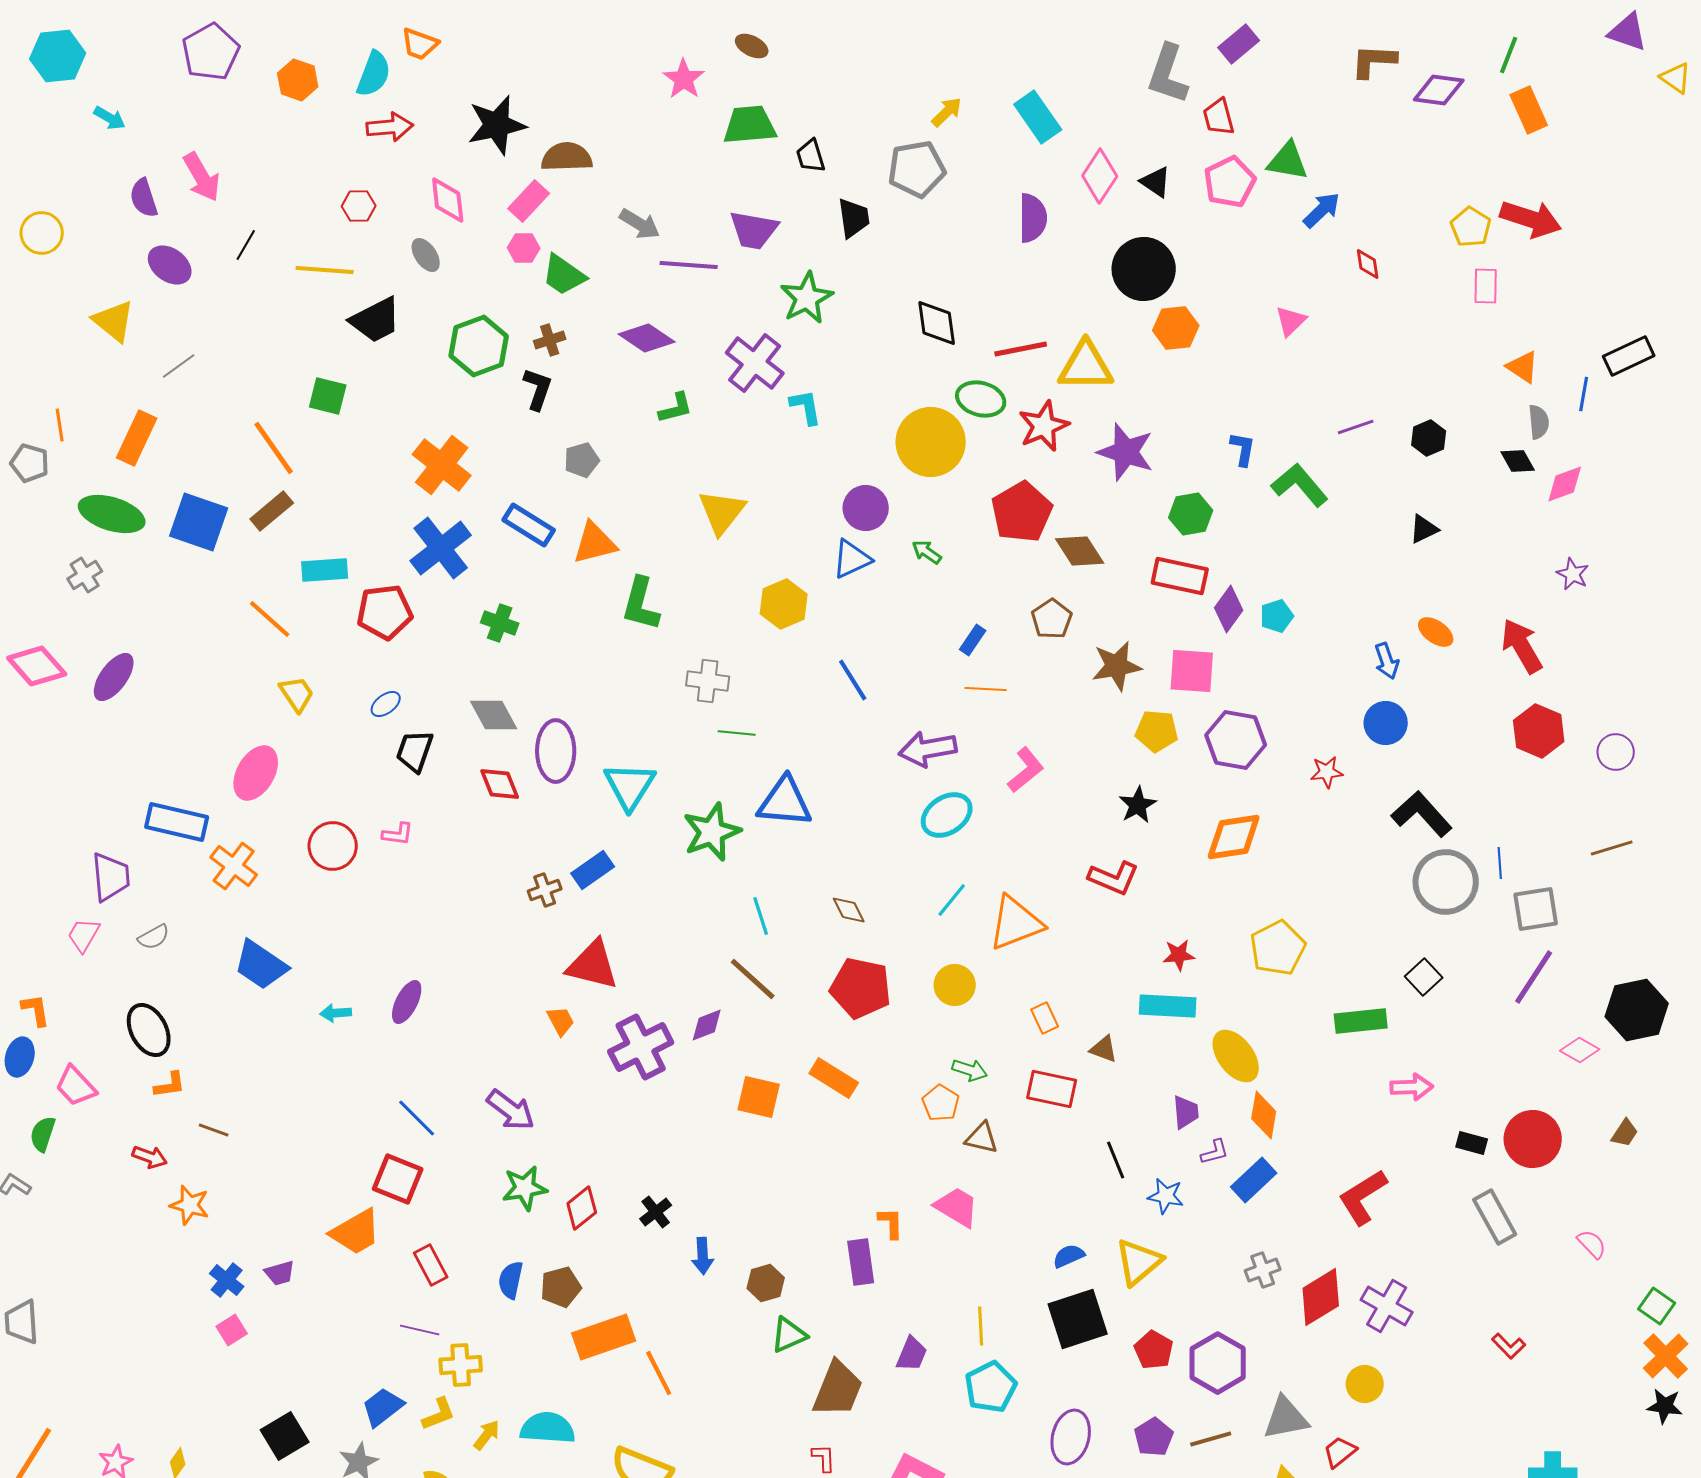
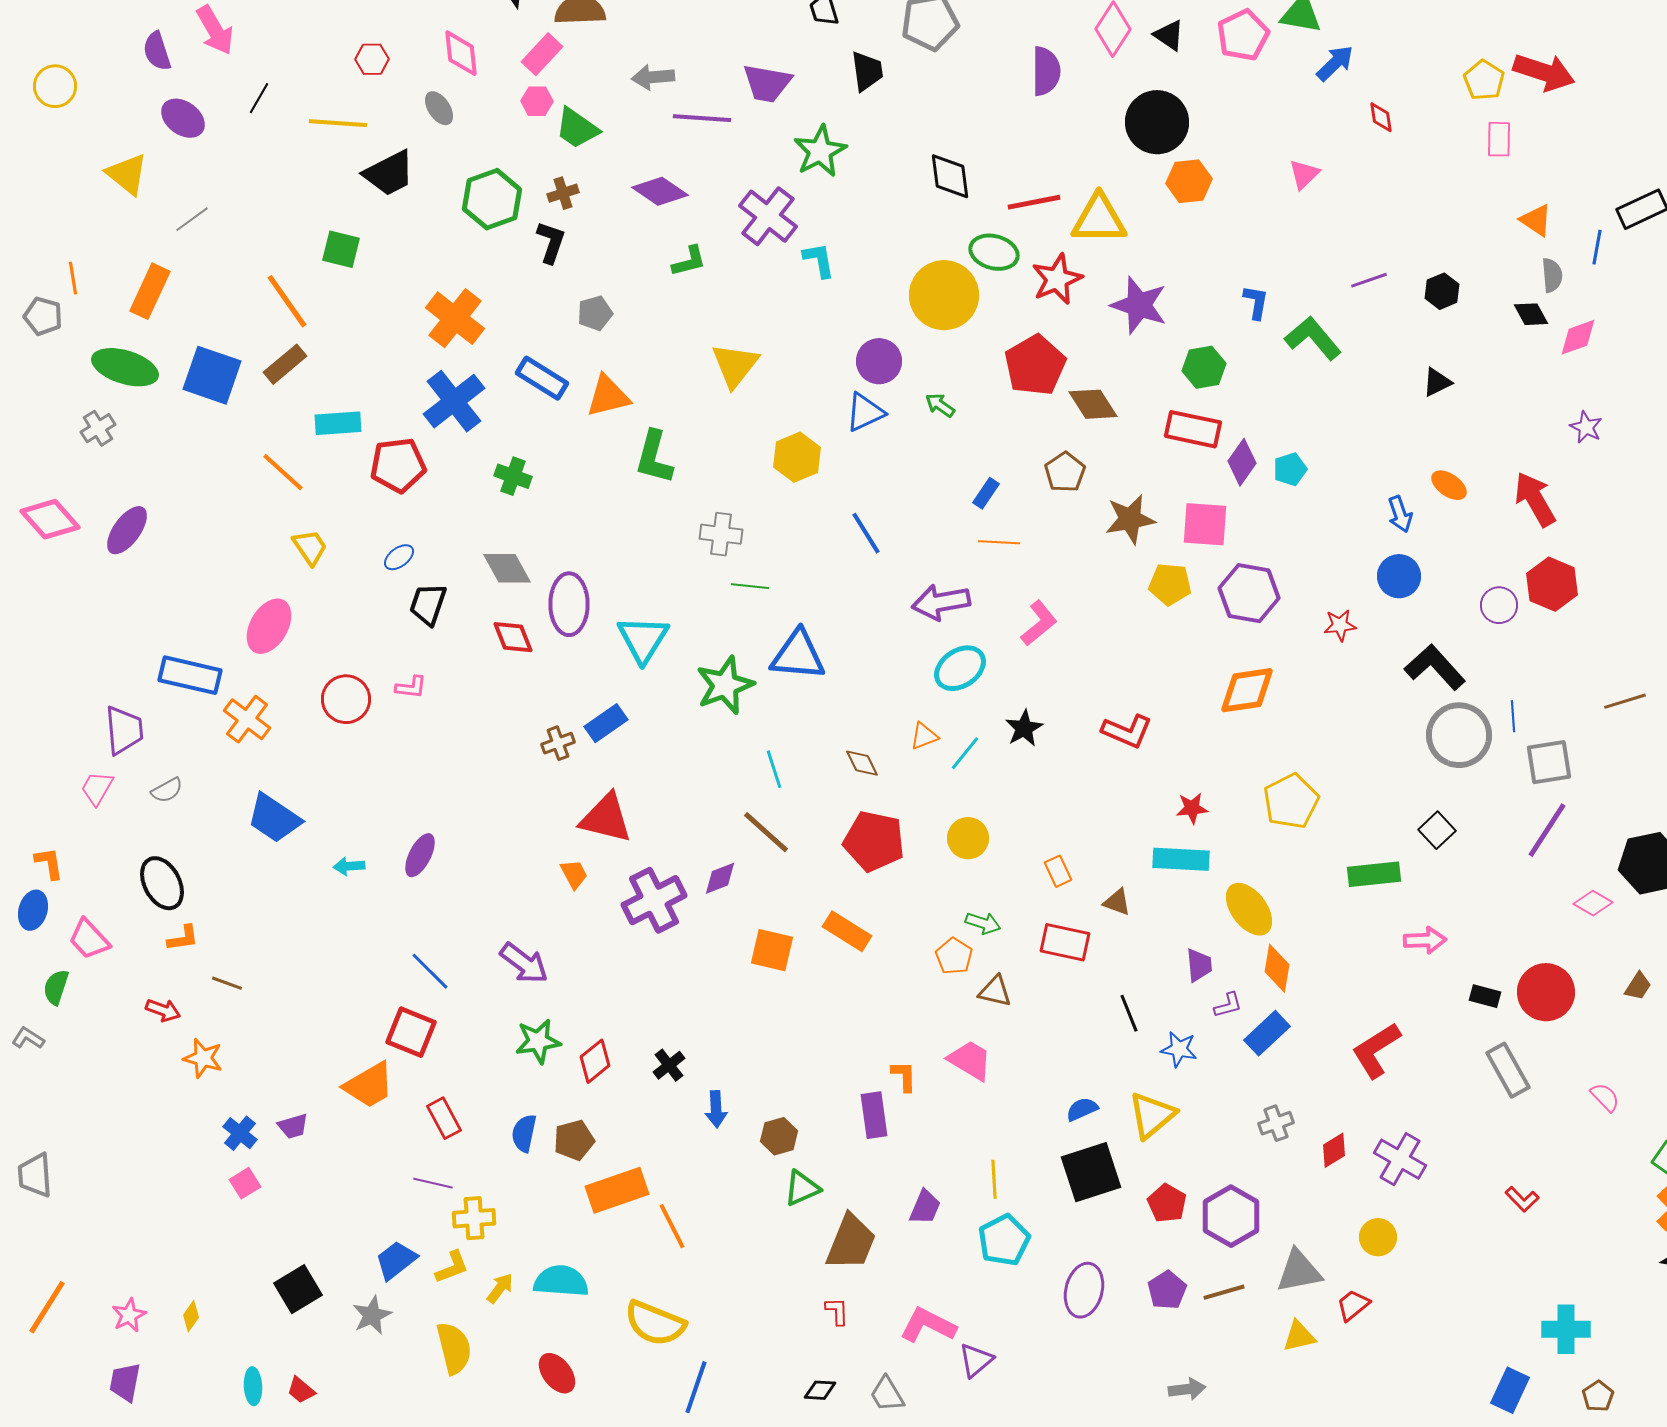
gray arrow: (640, 224) -> (653, 77), turned 144
purple circle: (1616, 752) -> (1499, 605), moved
black star: (1138, 805) -> (1024, 728), moved
orange triangle: (1016, 923) -> (924, 736), moved, size x0.5
red diamond: (1321, 1297) -> (1334, 1150), size x0.6

